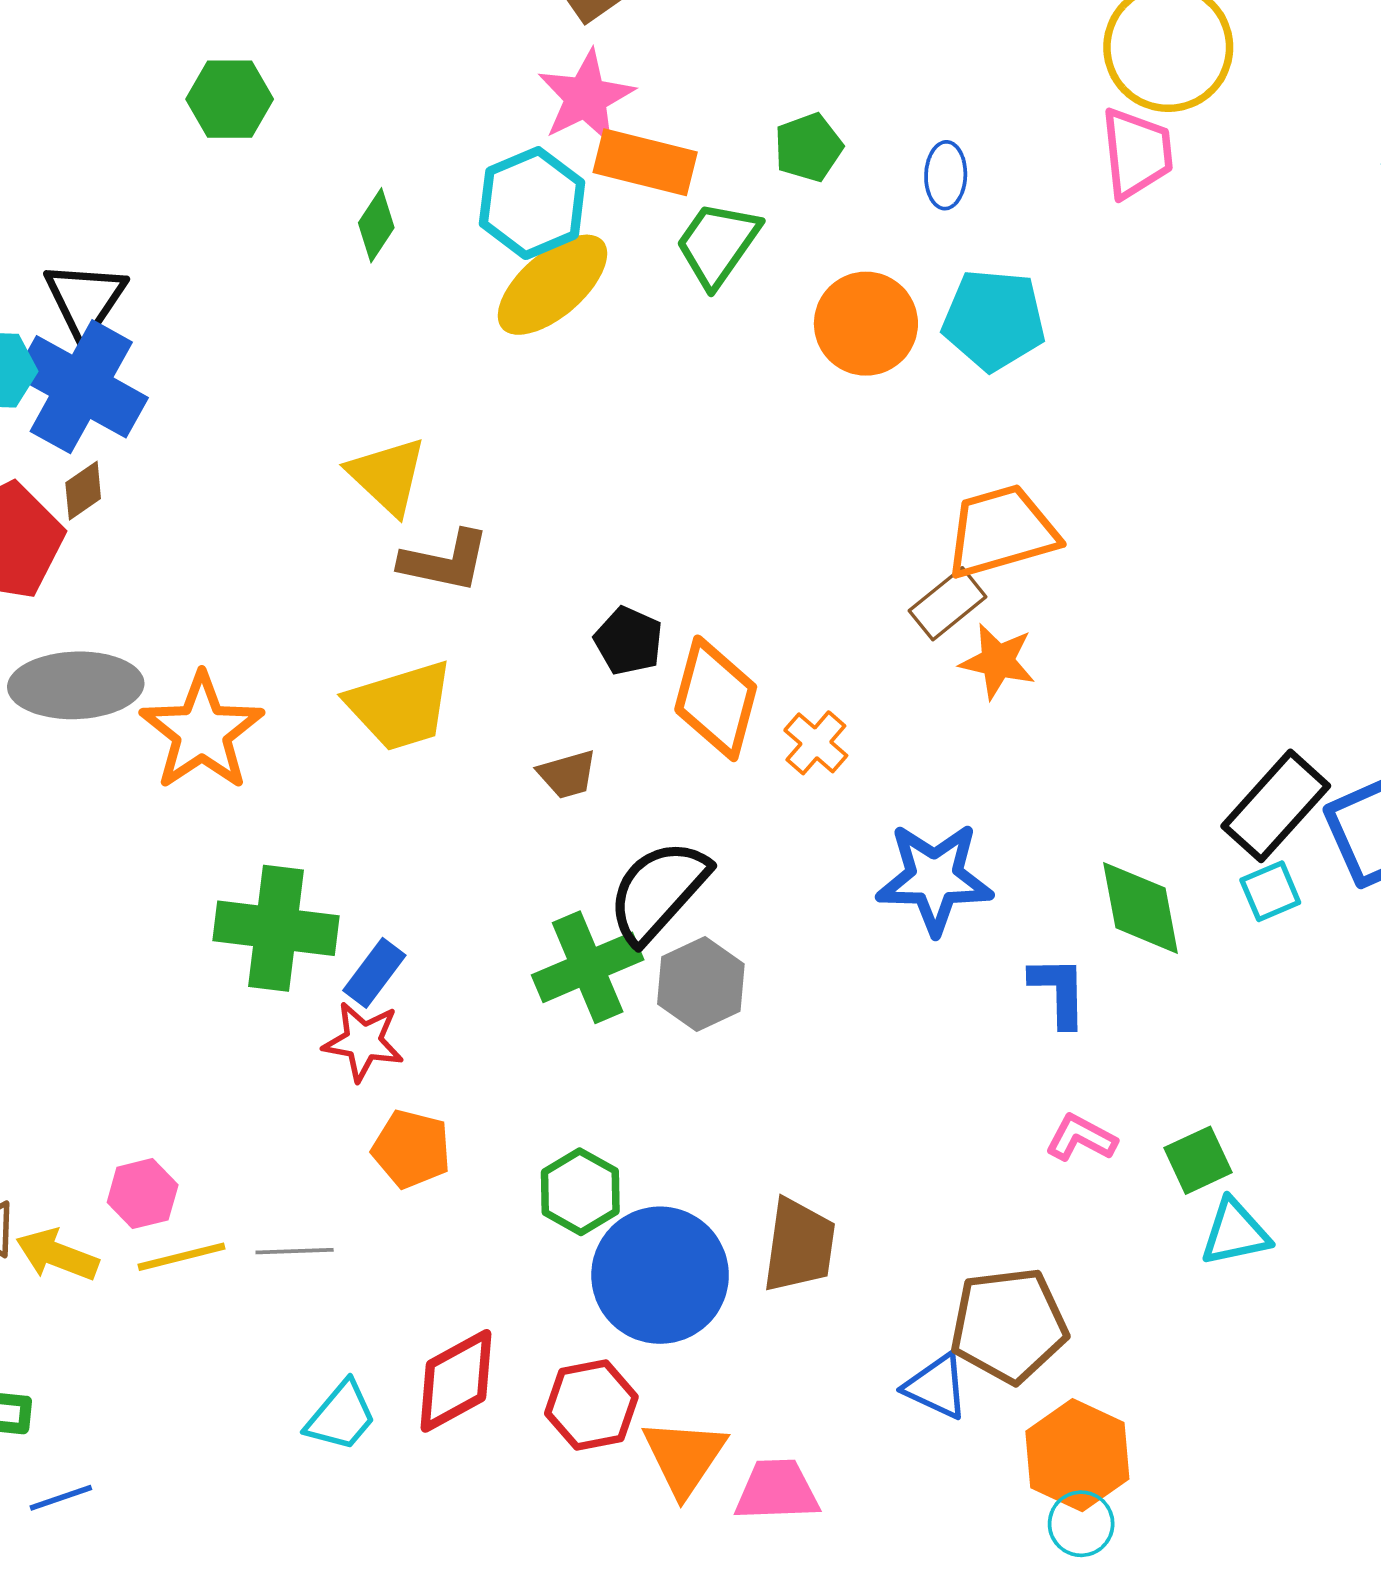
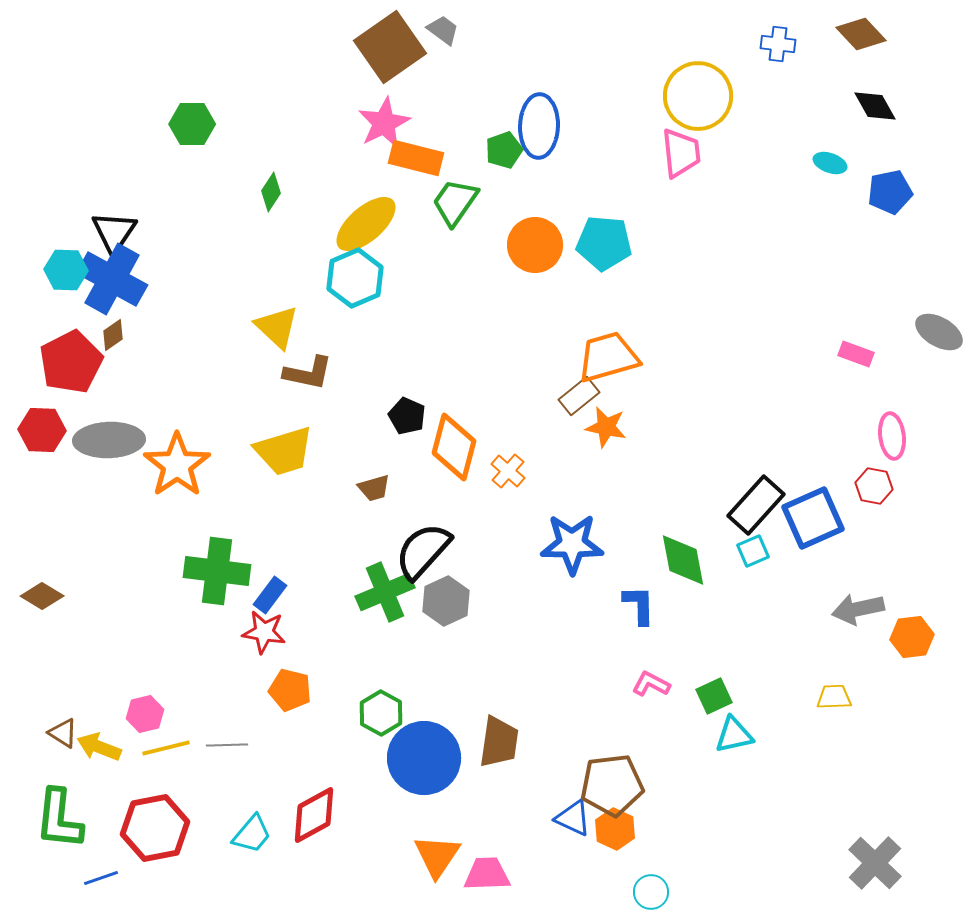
blue ellipse: (946, 175) -> (539, 126), moved, size x1.8
cyan hexagon: (532, 203) -> (355, 278), moved
red hexagon: (591, 1405) -> (155, 828), moved, size x1.4
orange hexagon: (1077, 1455) -> (615, 829), moved, size x0.7

